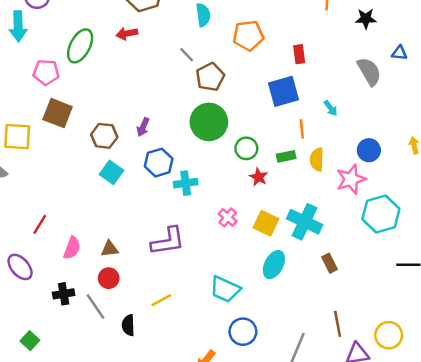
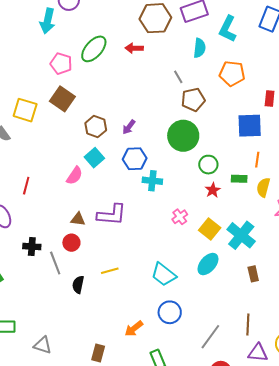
red line: (40, 224) -> (26, 186), turned -30
purple L-shape: (168, 241) -> (112, 215), moved
pink semicircle: (72, 248) -> (74, 176), moved

